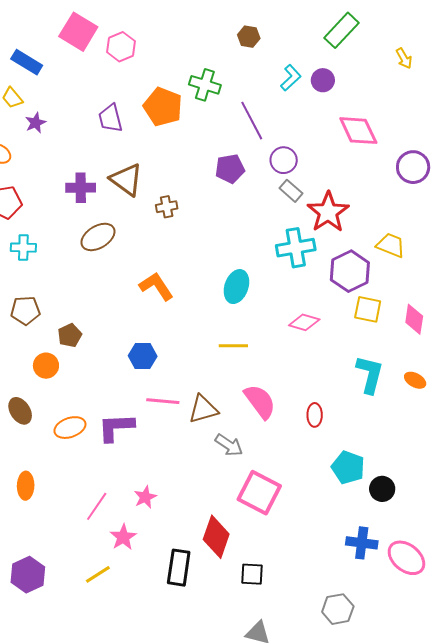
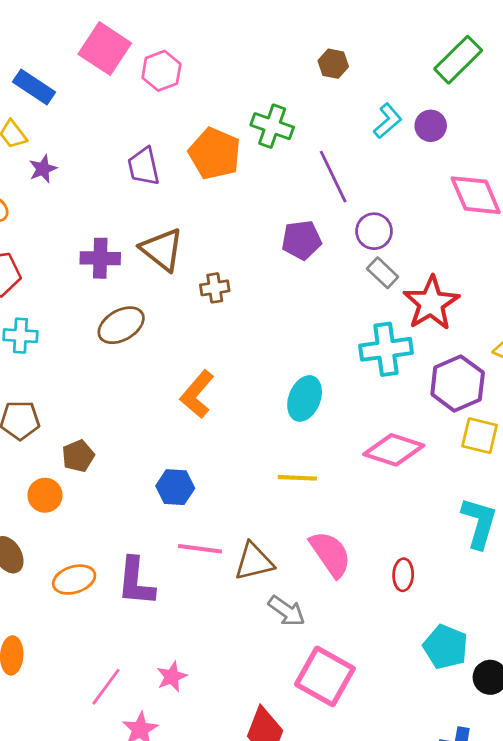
orange L-shape: (156, 286) -> (197, 394), turned -108
pink diamond: (304, 322) -> (394, 450), size x1.4
purple L-shape: (116, 427) -> (136, 582), turned -84

